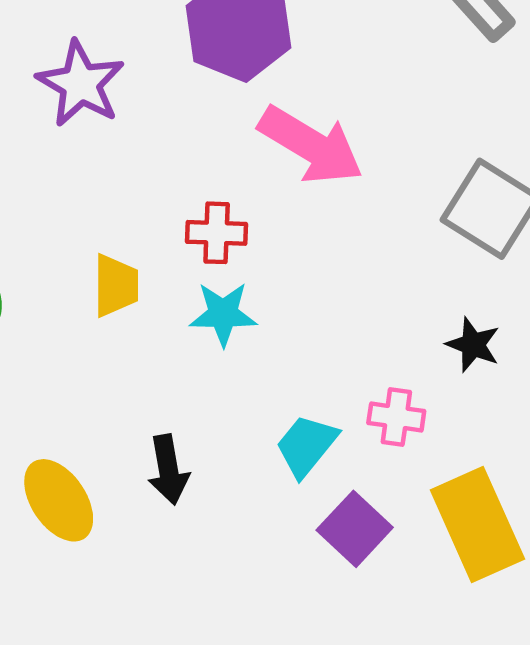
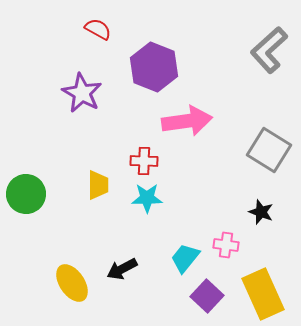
pink arrow: (311, 145) -> (187, 121), turned -39
black arrow: (168, 470) -> (122, 269), turned 72

